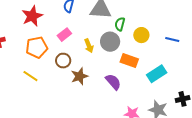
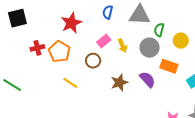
yellow arrow: (89, 46) -> (123, 46), moved
orange pentagon: (37, 47) -> (59, 52), moved, turned -30
brown circle: (63, 61) -> (93, 61), moved
purple semicircle: (113, 82) -> (147, 79), moved

